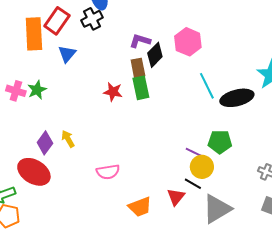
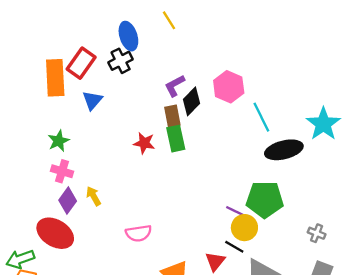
purple L-shape: (140, 41) -> (175, 86), turned -45
cyan line: (207, 86) -> (261, 117), moved
pink cross: (16, 91) -> (62, 171), moved
green pentagon: (220, 142) -> (265, 199), size x1.4

